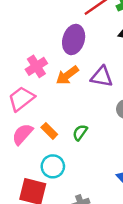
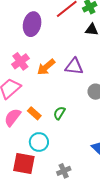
purple ellipse: (74, 39) -> (32, 24), moved

